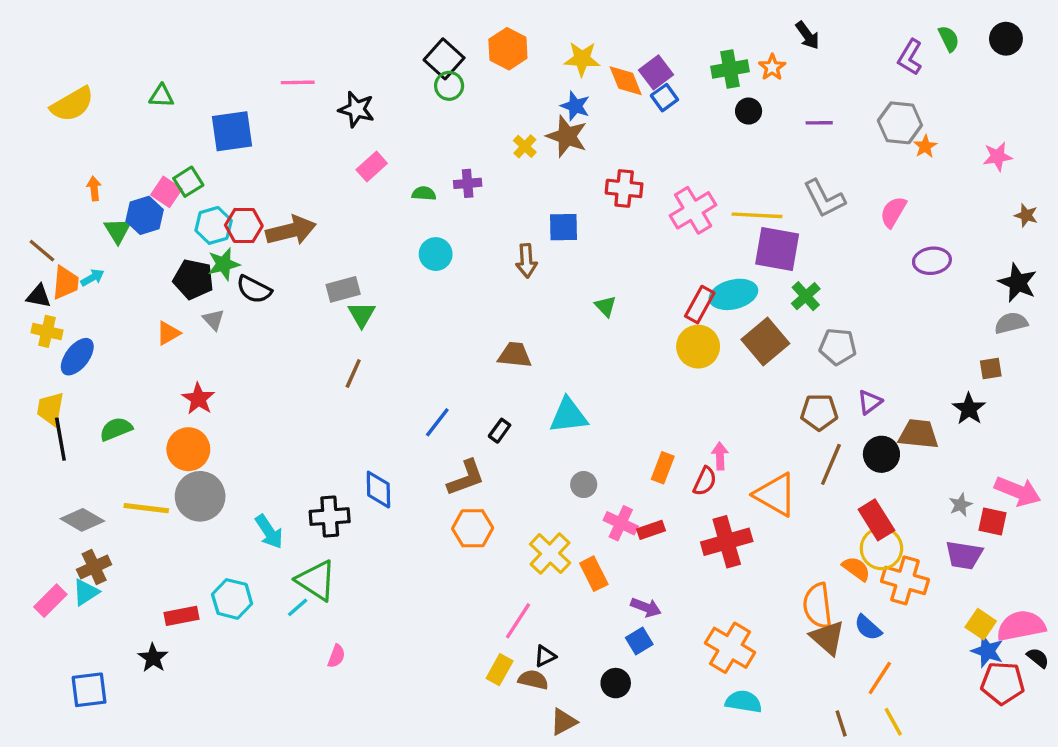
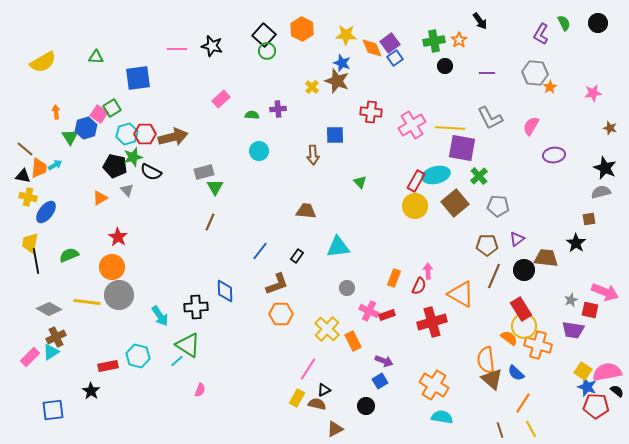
black star: (357, 109) -> (212, 46), moved

